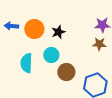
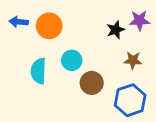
black star: (58, 32) -> (116, 30), moved
brown star: (99, 44) -> (133, 60), moved

